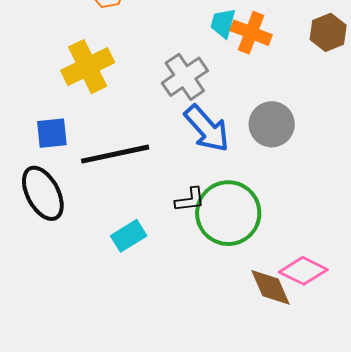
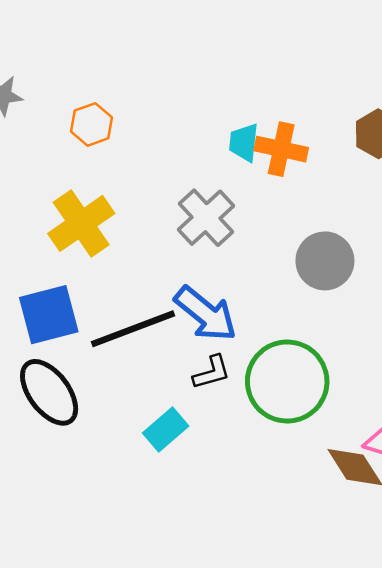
blue arrow: (207, 128) -> (206, 314), moved
blue square: (52, 133) -> (49, 315), size x1.4
black L-shape: (190, 200) -> (212, 372), moved

